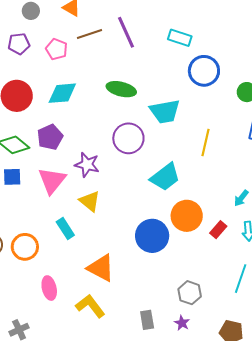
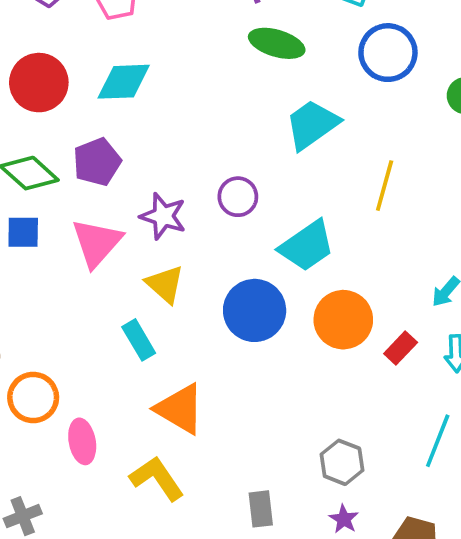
green ellipse: (121, 89) -> (277, 43), moved
cyan trapezoid: (165, 111) -> (312, 124), turned 152
purple circle: (128, 138) -> (238, 197), moved, size x0.7
cyan rectangle: (65, 229) -> (139, 340), moved
blue circle: (152, 236) -> (255, 310), moved
orange circle: (25, 247) -> (33, 397), moved
purple star: (182, 323) -> (344, 519), moved

